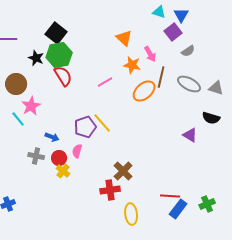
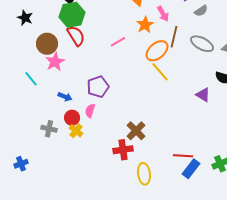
black star: (36, 58) -> (25, 18), moved
orange star: (132, 65) -> (145, 25), turned 30
brown circle: (16, 84) -> (47, 44), moved
pink star: (31, 106) -> (55, 62), moved
yellow line: (102, 123) -> (160, 72), moved
gray cross: (36, 156) -> (49, 129), moved

